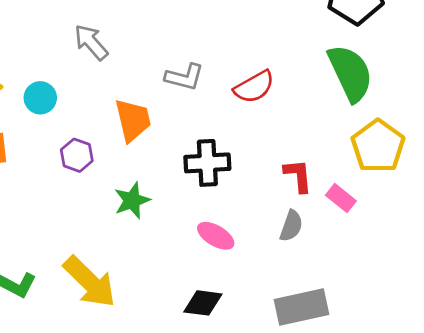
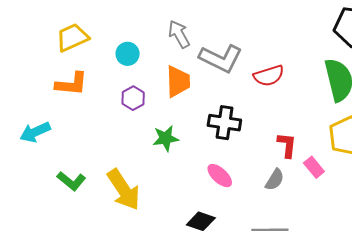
gray arrow: (91, 42) -> (179, 34), moved
gray L-shape: (184, 77) -> (221, 58), size x1.5
cyan circle: (40, 98) -> (128, 54), moved

